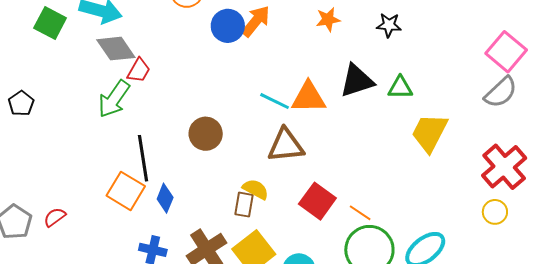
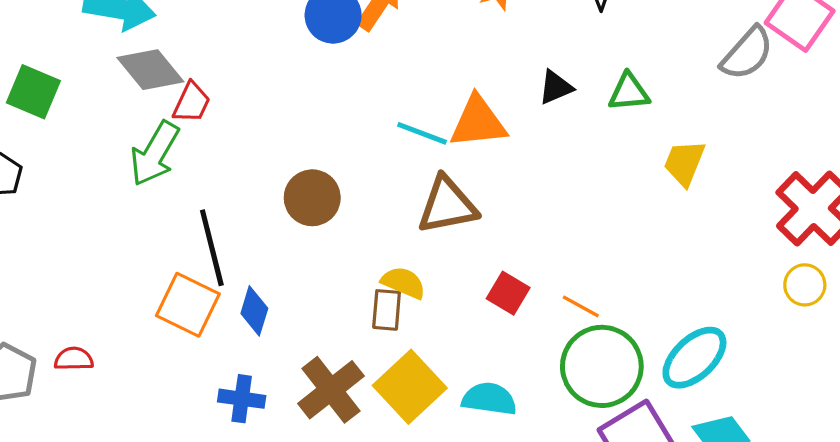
green square: (50, 23) -> (33, 92), moved
black triangle: (357, 81) -> (556, 87), size x0.6
gray semicircle: (501, 92) -> (747, 53), moved
yellow trapezoid: (430, 133) -> (684, 163), size x0.7
red square: (317, 201) -> (508, 293), size x0.7
red semicircle: (55, 217) -> (74, 359), turned 40

